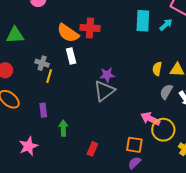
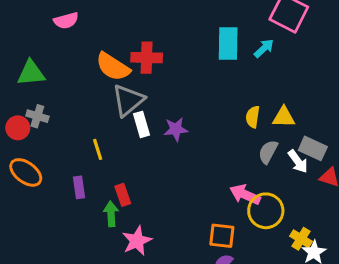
white rectangle: (71, 56) -> (142, 124), moved
gray cross: (42, 63) -> (37, 116), moved
yellow line: (49, 76) -> (98, 149), moved, turned -32
gray triangle: (104, 91) -> (128, 100), moved
pink star: (28, 146) -> (137, 241), moved
red rectangle: (92, 149) -> (123, 195), moved, turned -40

